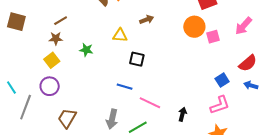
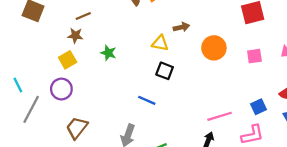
orange circle: (194, 27) -> (214, 48), moved
yellow triangle: (120, 35) -> (160, 43), moved
pink line: (150, 103) -> (220, 116), moved, turned -50

